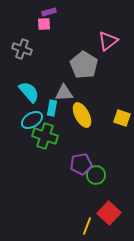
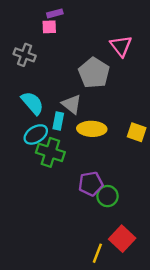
pink triangle: (108, 41) -> (121, 46), turned -30
gray triangle: (64, 93) -> (72, 104), turned 42
yellow ellipse: (82, 115) -> (92, 129), turned -60

